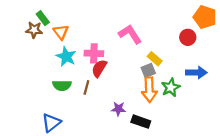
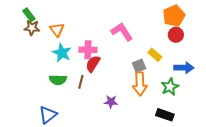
orange pentagon: (205, 17) -> (174, 16), moved, turned 30
green rectangle: (43, 18) -> (29, 15), moved
yellow rectangle: (155, 59) -> (155, 55), moved
green star: (171, 87) -> (170, 87), moved
black rectangle: (141, 122) -> (165, 115), moved

